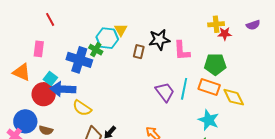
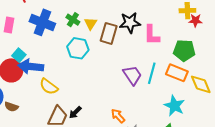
yellow triangle: (121, 30) -> (91, 24), moved
cyan hexagon: (107, 38) -> (78, 48), moved
green cross: (96, 50) -> (73, 20), moved
brown rectangle: (139, 52) -> (109, 33), size x1.5
blue cross: (79, 60) -> (42, 22), moved

